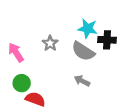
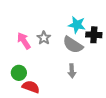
pink arrow: (16, 52) -> (24, 41), moved
gray arrow: (82, 81) -> (72, 71), turned -120

